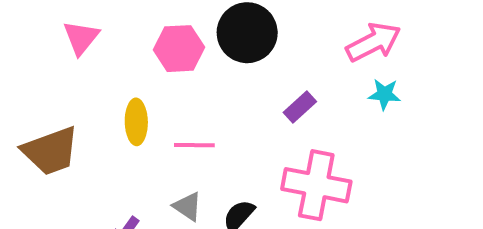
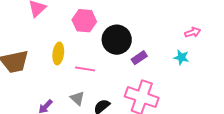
black circle: (247, 33) -> (117, 40), moved
pink arrow: (373, 42) -> (193, 32), moved, size x0.6

